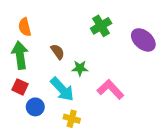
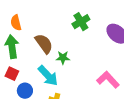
brown semicircle: (58, 52) -> (44, 44), size x1.5
pink L-shape: (110, 89) -> (108, 80), moved

